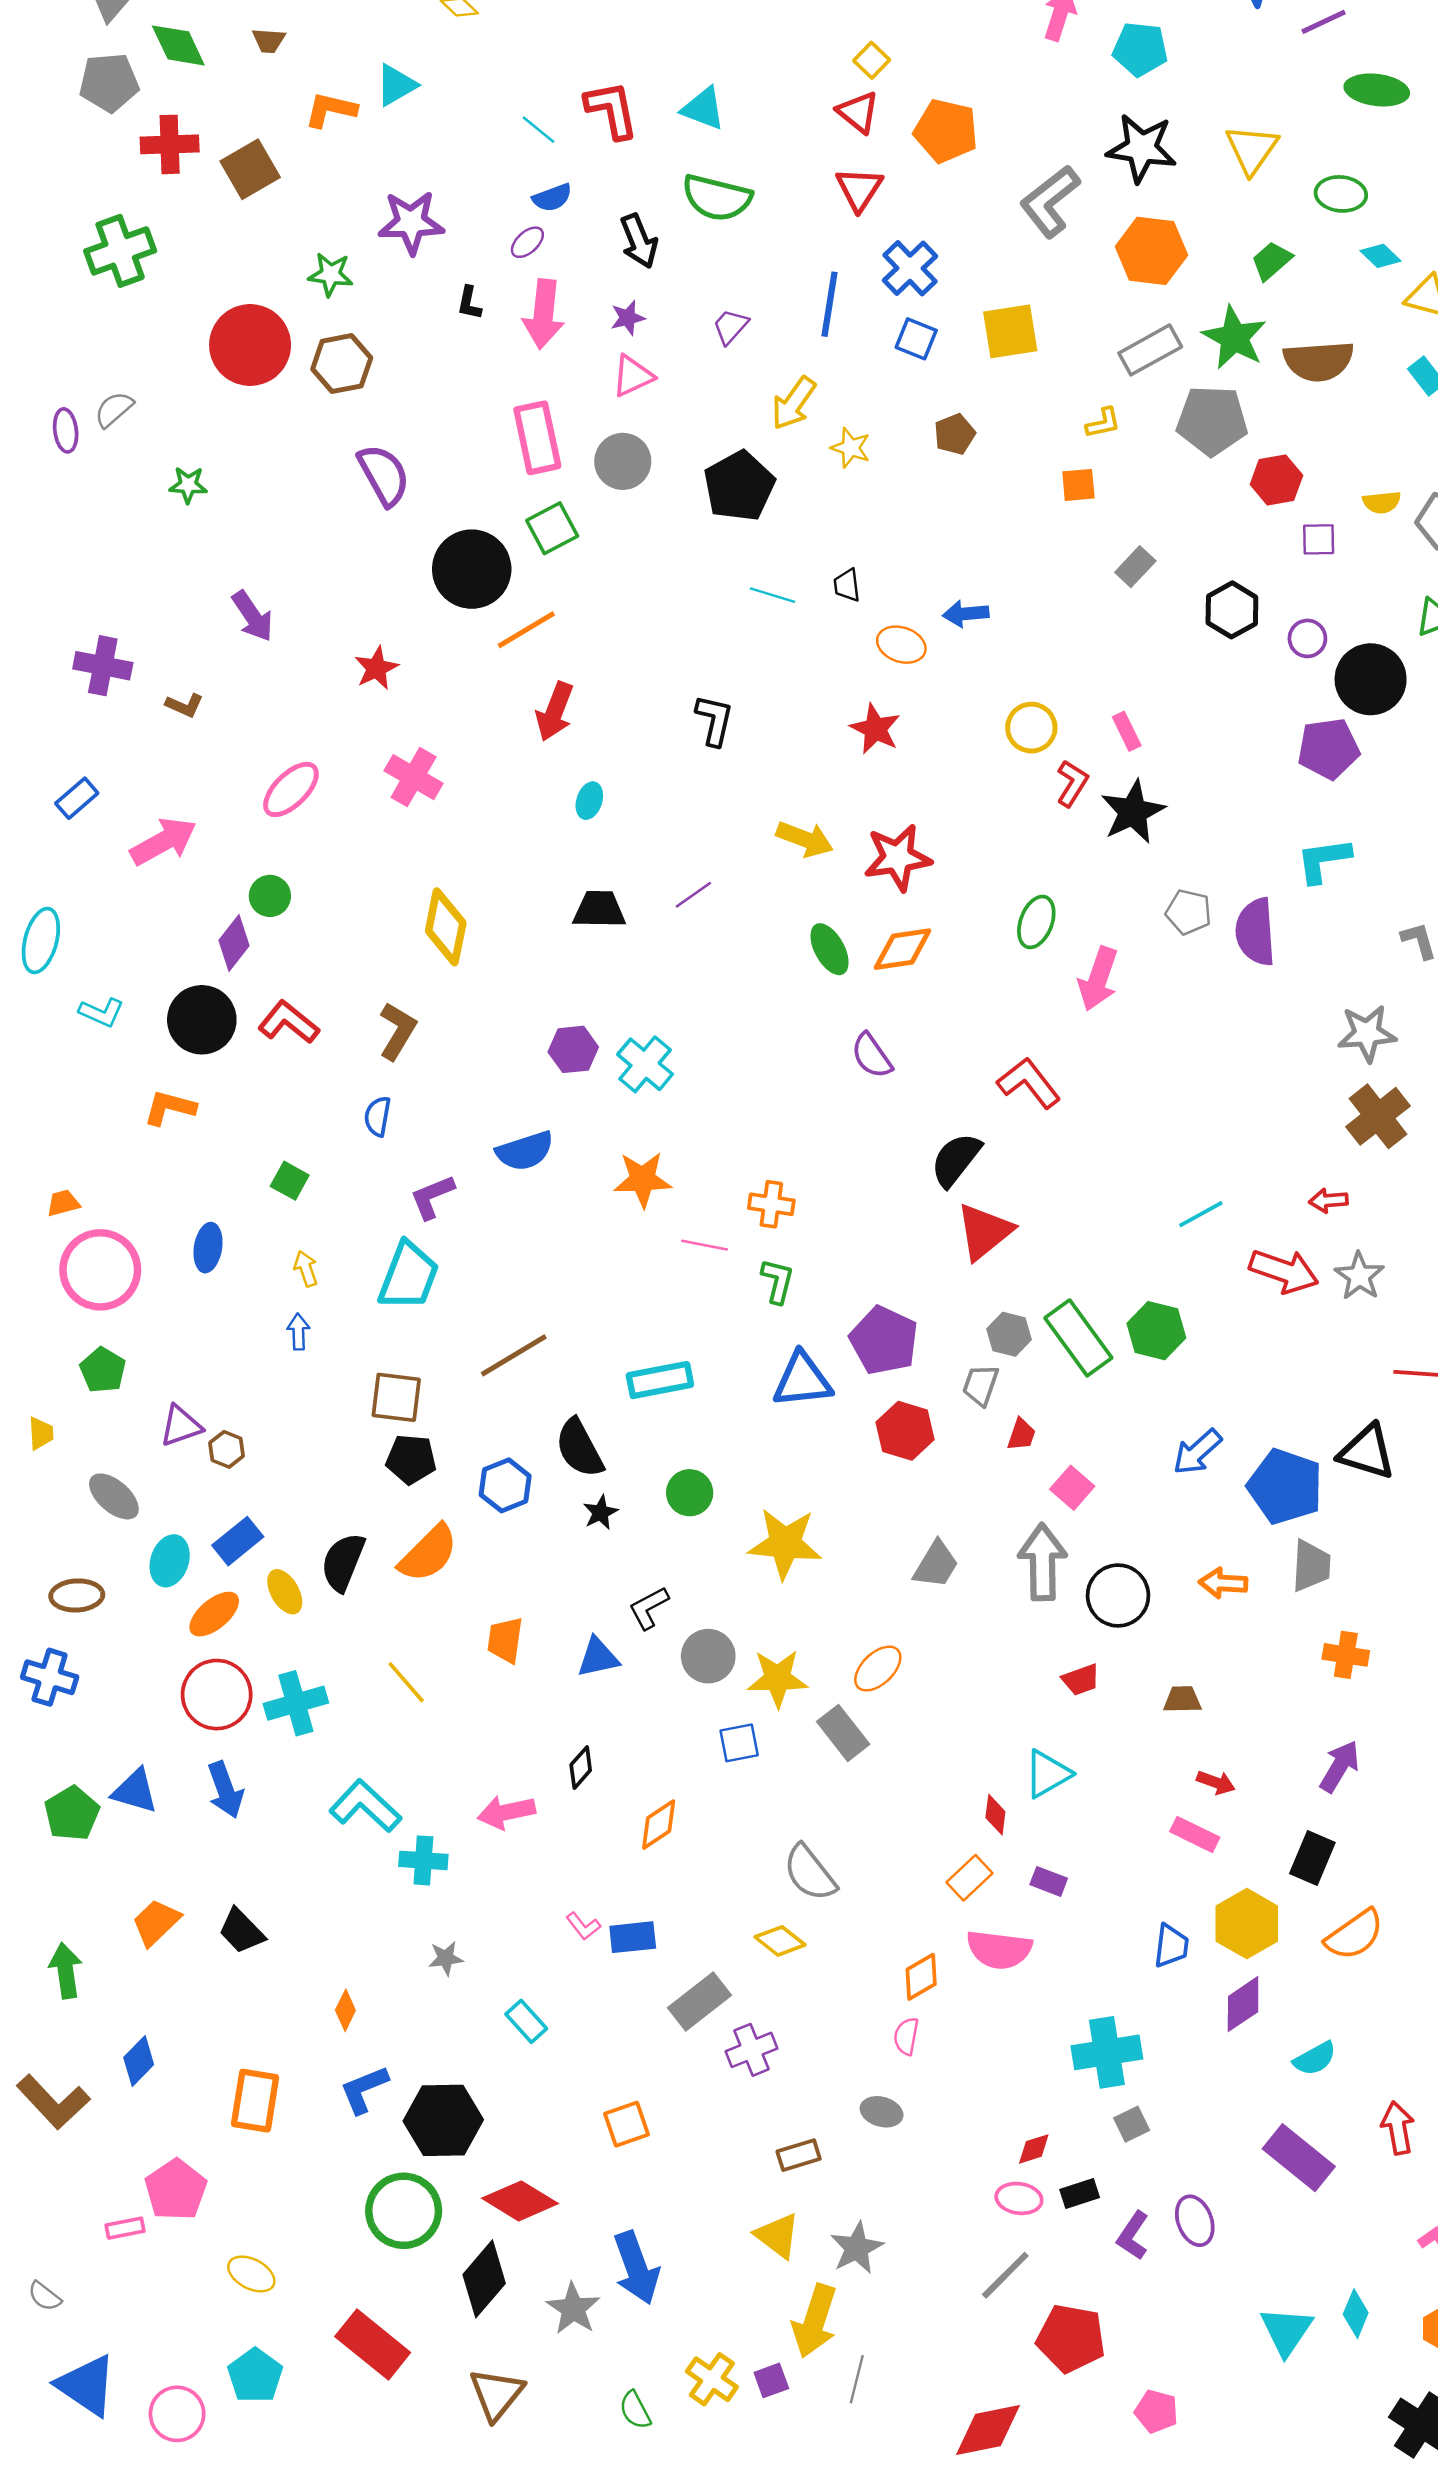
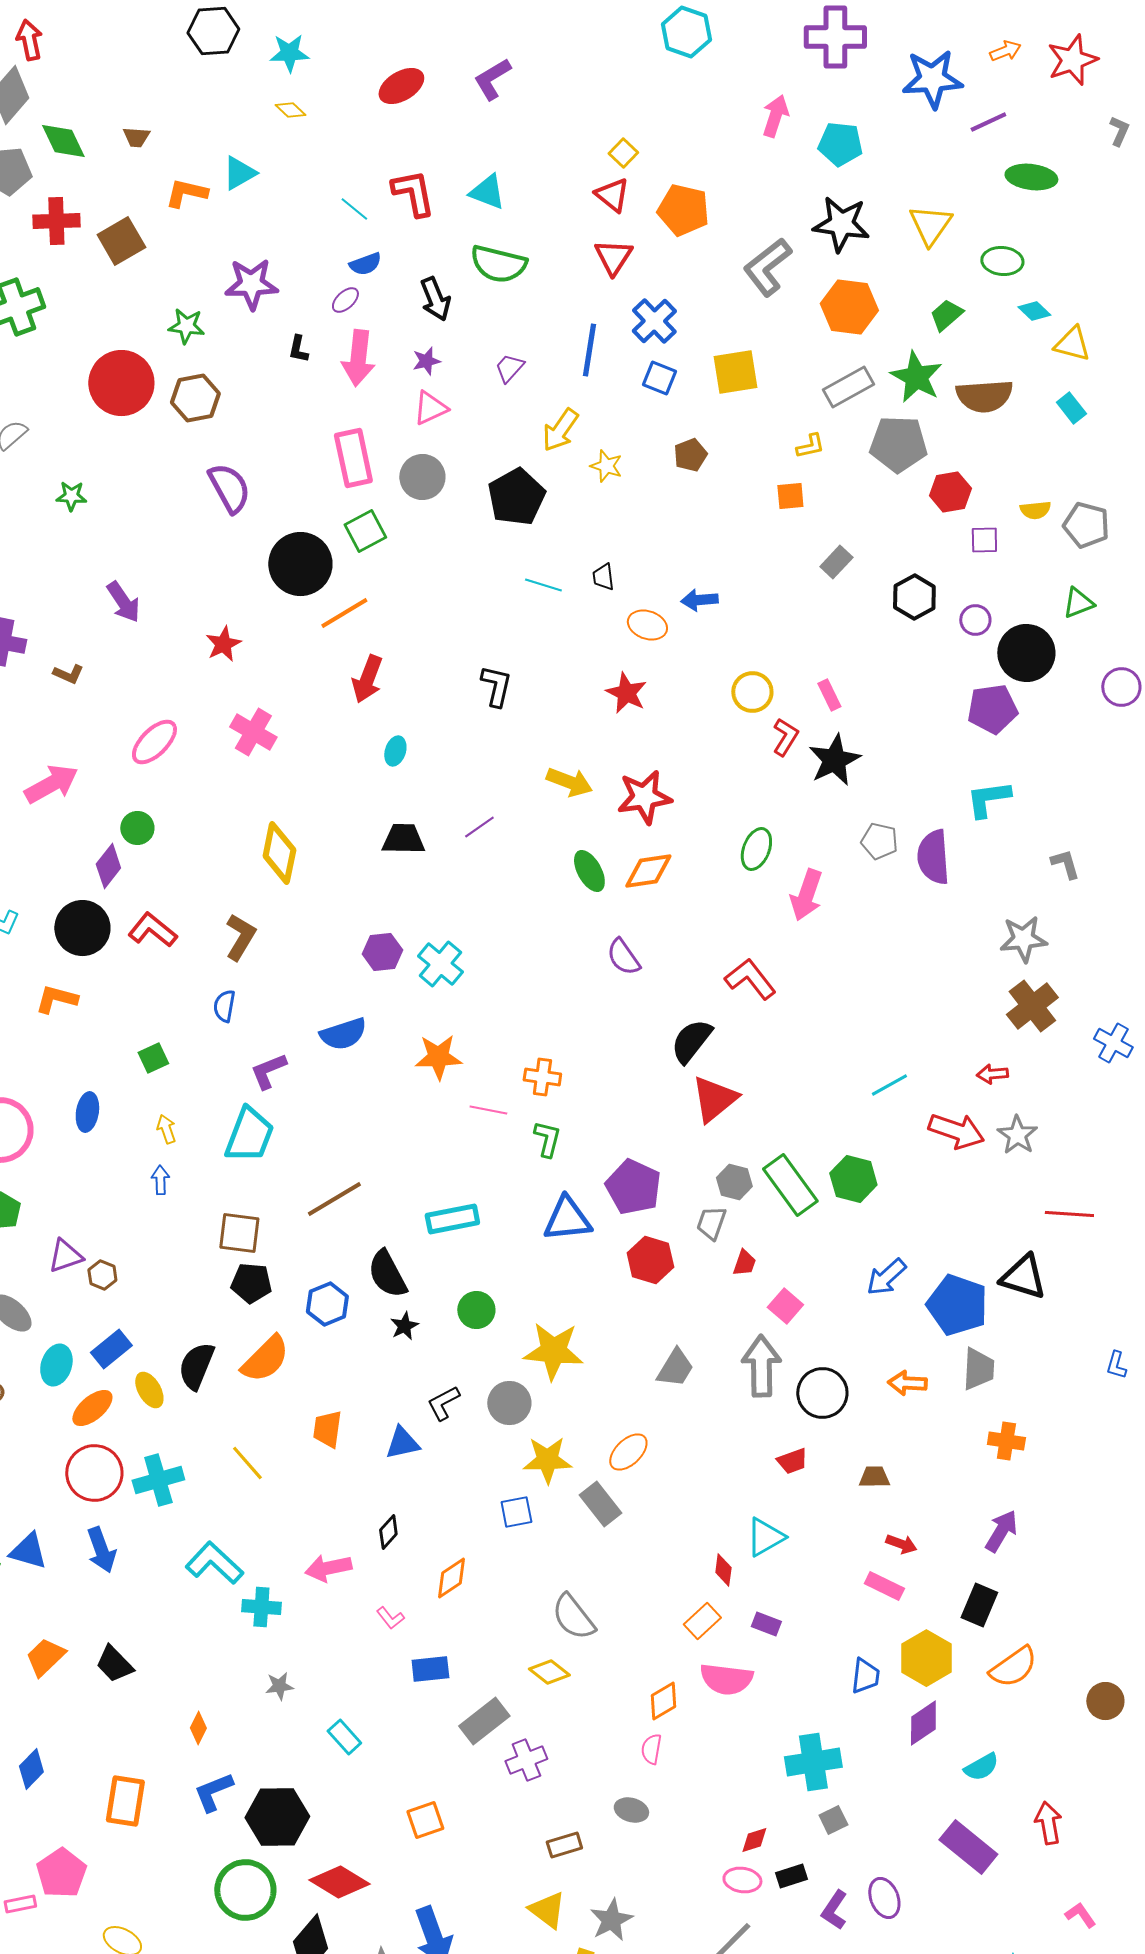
green square: (290, 1181) -> (153, 1058), turned 36
gray circle: (708, 1656) -> (509, 1403), moved
pink L-shape: (583, 1926) -> (390, 1618), moved

